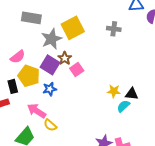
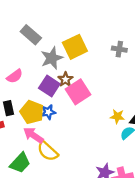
gray rectangle: (31, 18) -> (31, 35), turned 30
pink square: (77, 69) -> (78, 92), size x1.6
yellow pentagon: (29, 76) -> (32, 112), moved
yellow semicircle: (50, 125) -> (48, 151), size x1.5

